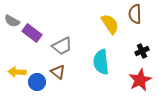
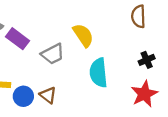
yellow semicircle: (110, 24) -> (83, 35), moved
brown triangle: (58, 72) -> (48, 95), moved

